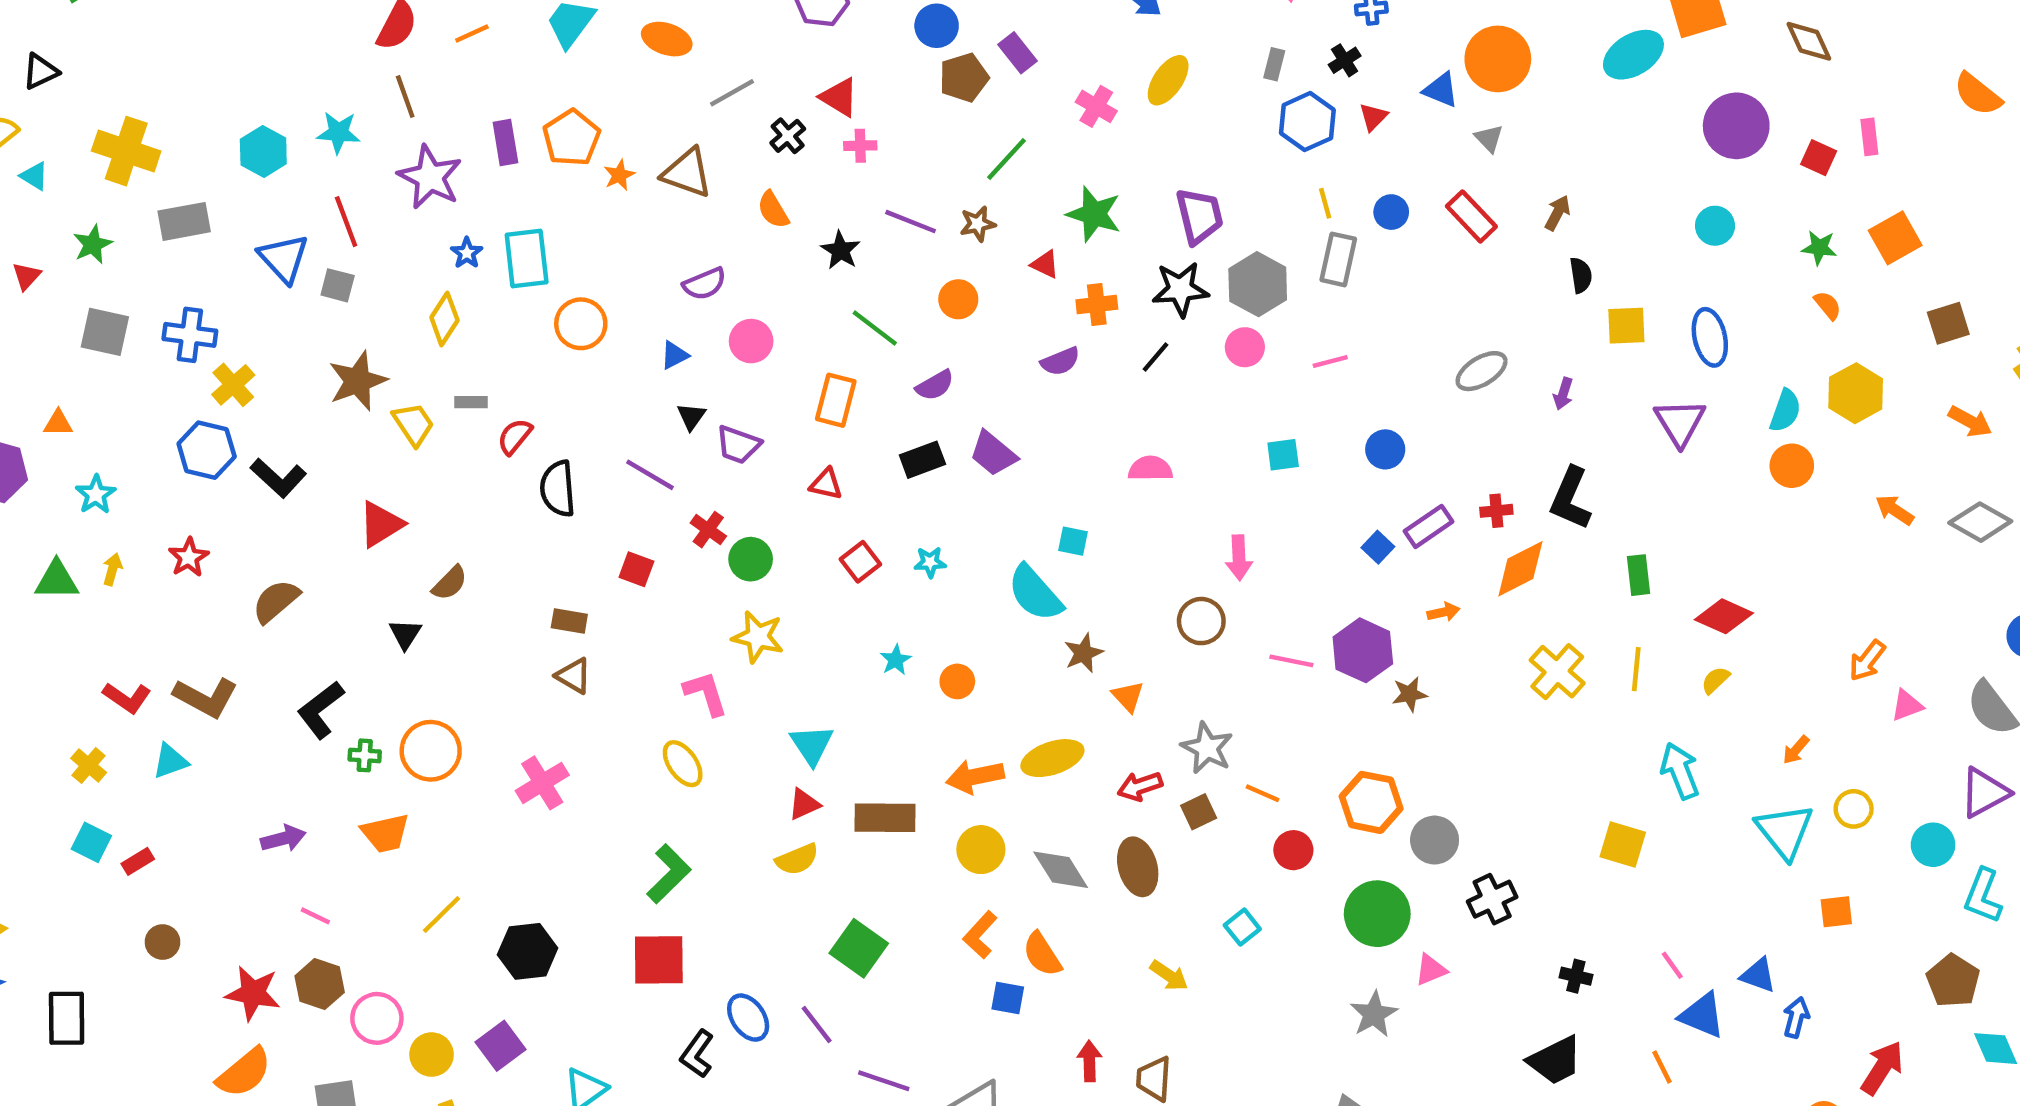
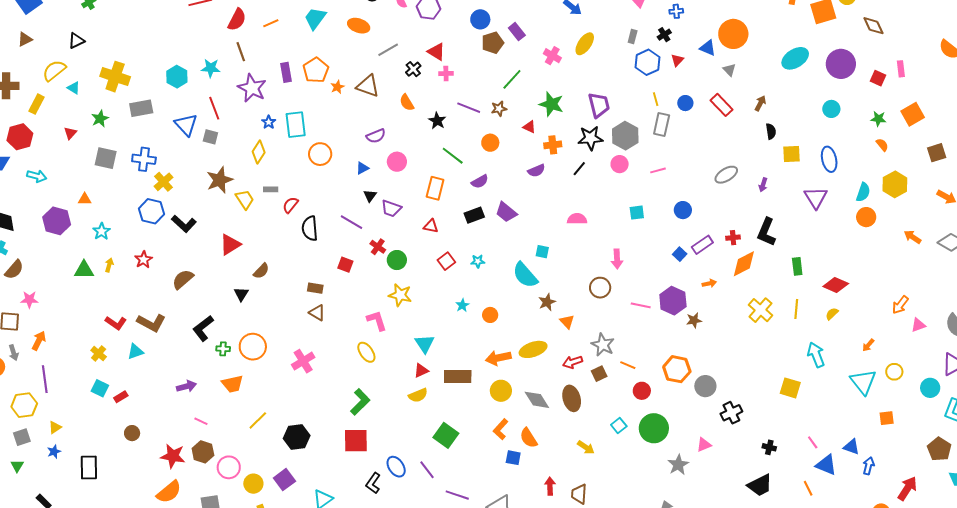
cyan ellipse: (1633, 55) -> (795, 58), moved
green circle: (1377, 914) -> (654, 428), moved

